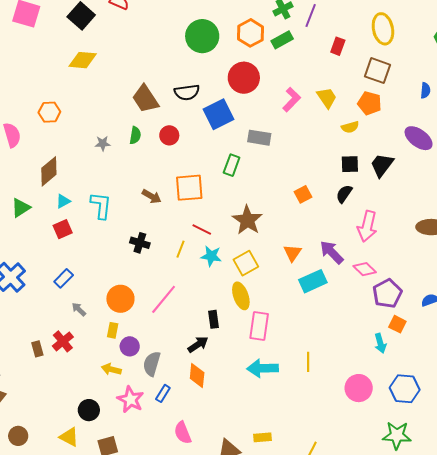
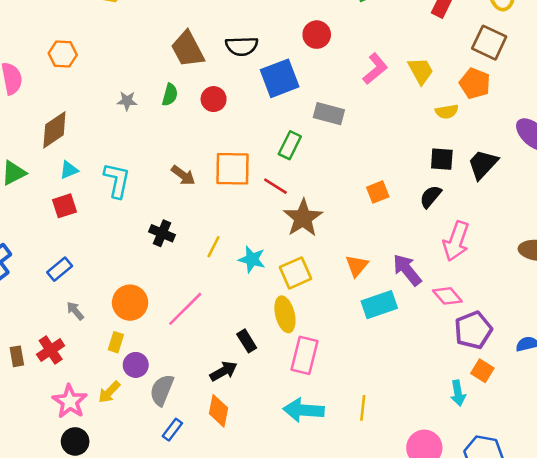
red circle: (244, 78) -> (317, 35), size x0.7
red line: (202, 229) -> (275, 186), moved
black rectangle: (213, 319) -> (247, 341), turned -30
yellow arrow: (111, 369) -> (109, 392), turned -66
pink star: (131, 400) -> (70, 401), moved

